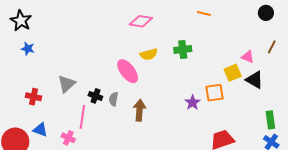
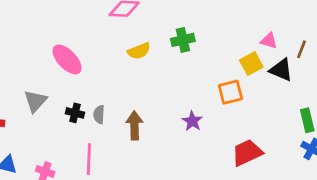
brown line: (272, 47) -> (302, 49), moved
pink ellipse: (128, 71) -> (67, 59), moved
purple star: (192, 103) -> (192, 121), moved
pink line: (82, 117) -> (89, 159), moved

